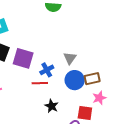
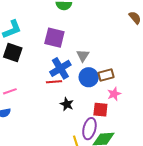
purple square: (23, 58) -> (54, 38), moved
blue cross: (47, 70) -> (60, 68), size x1.5

